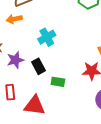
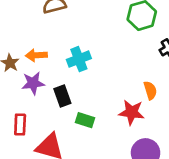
orange arrow: (14, 19) -> (36, 55), moved

